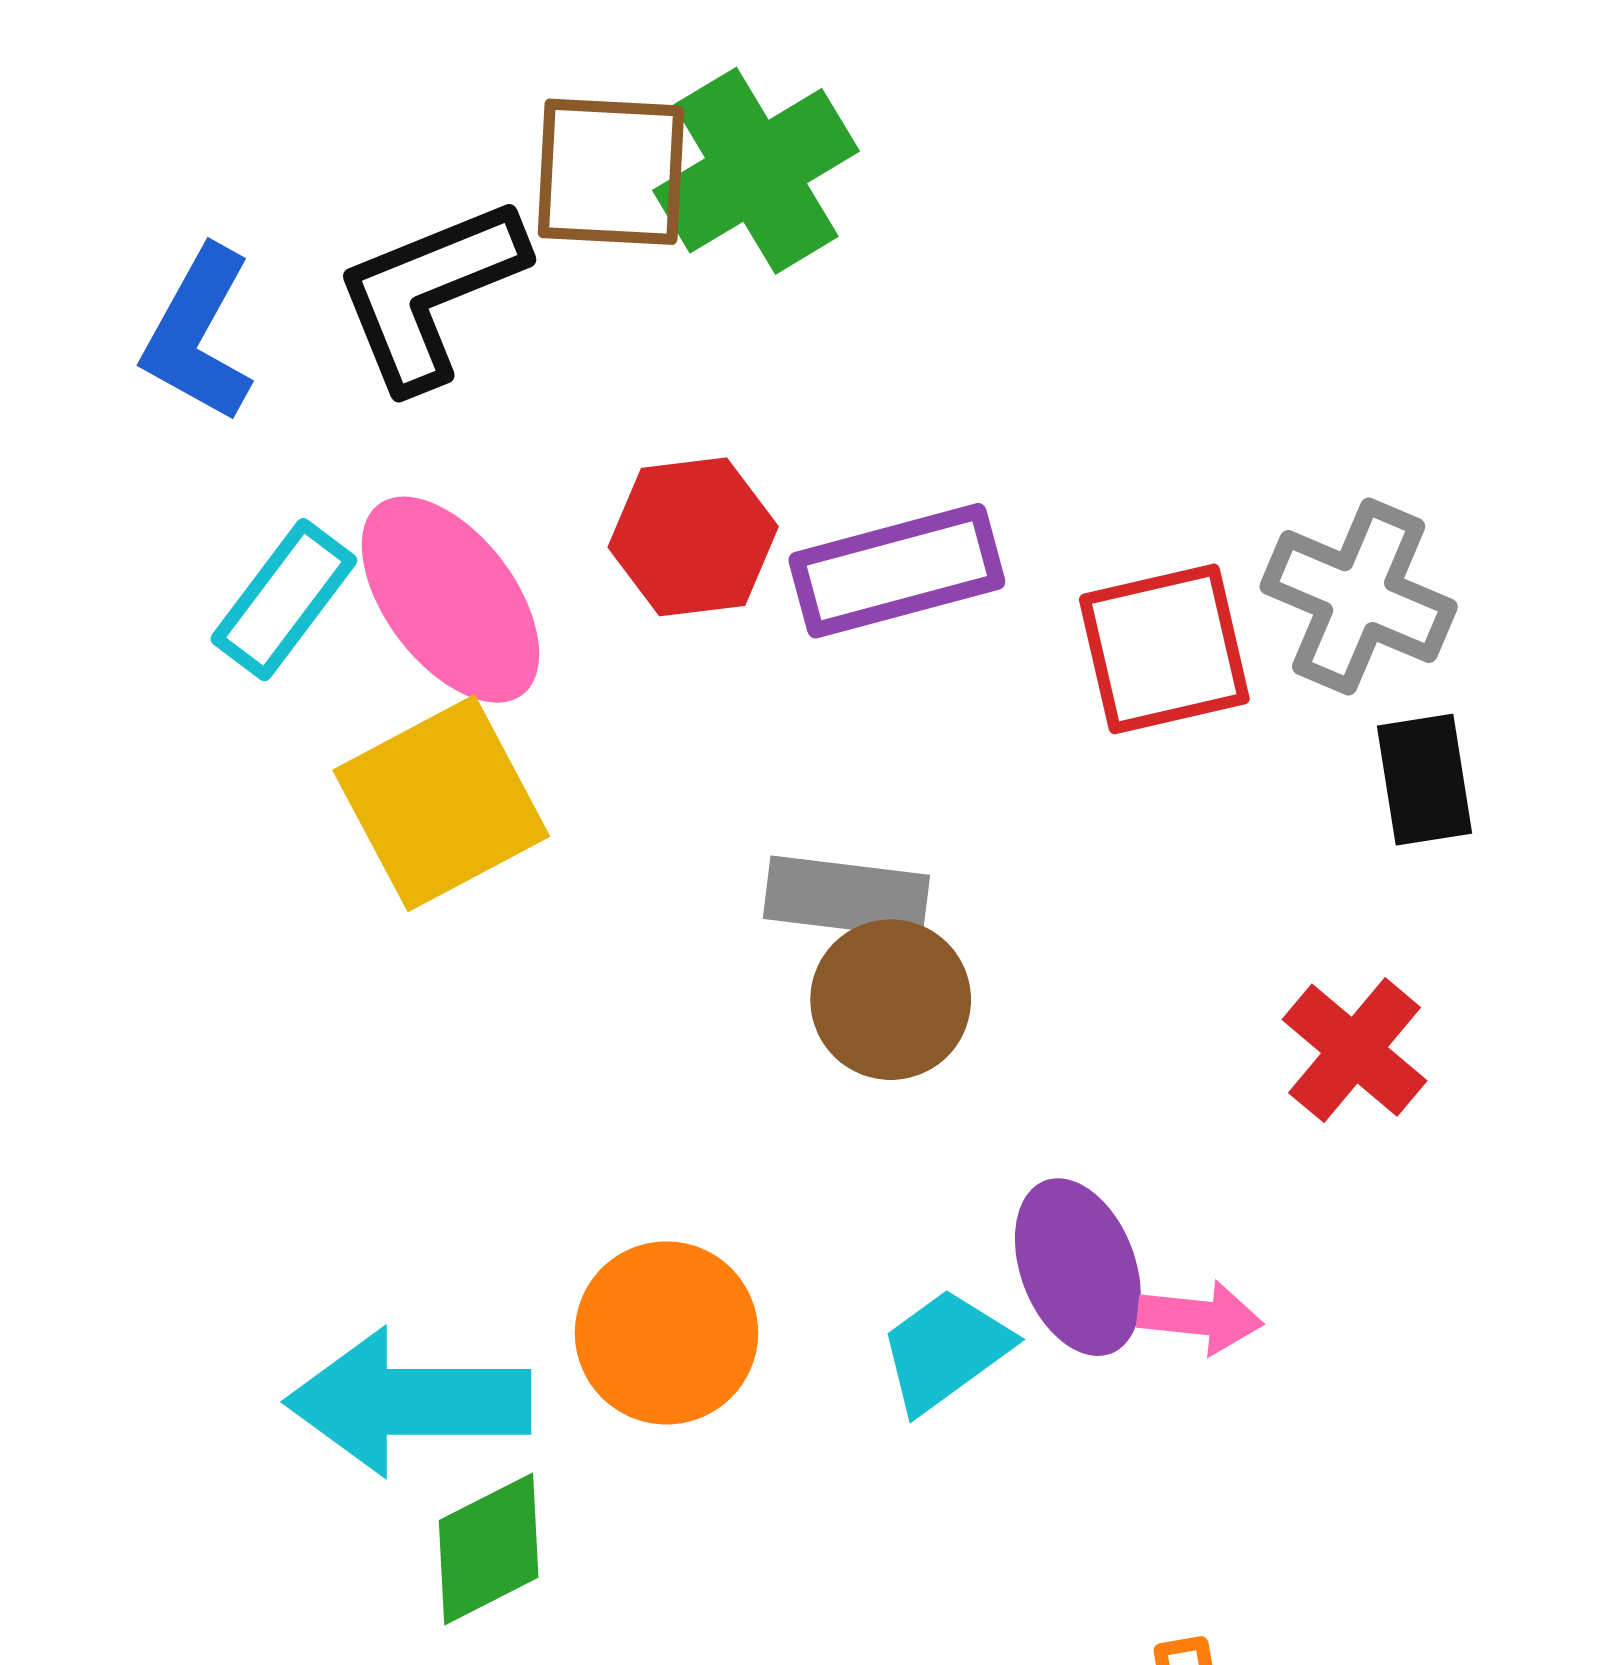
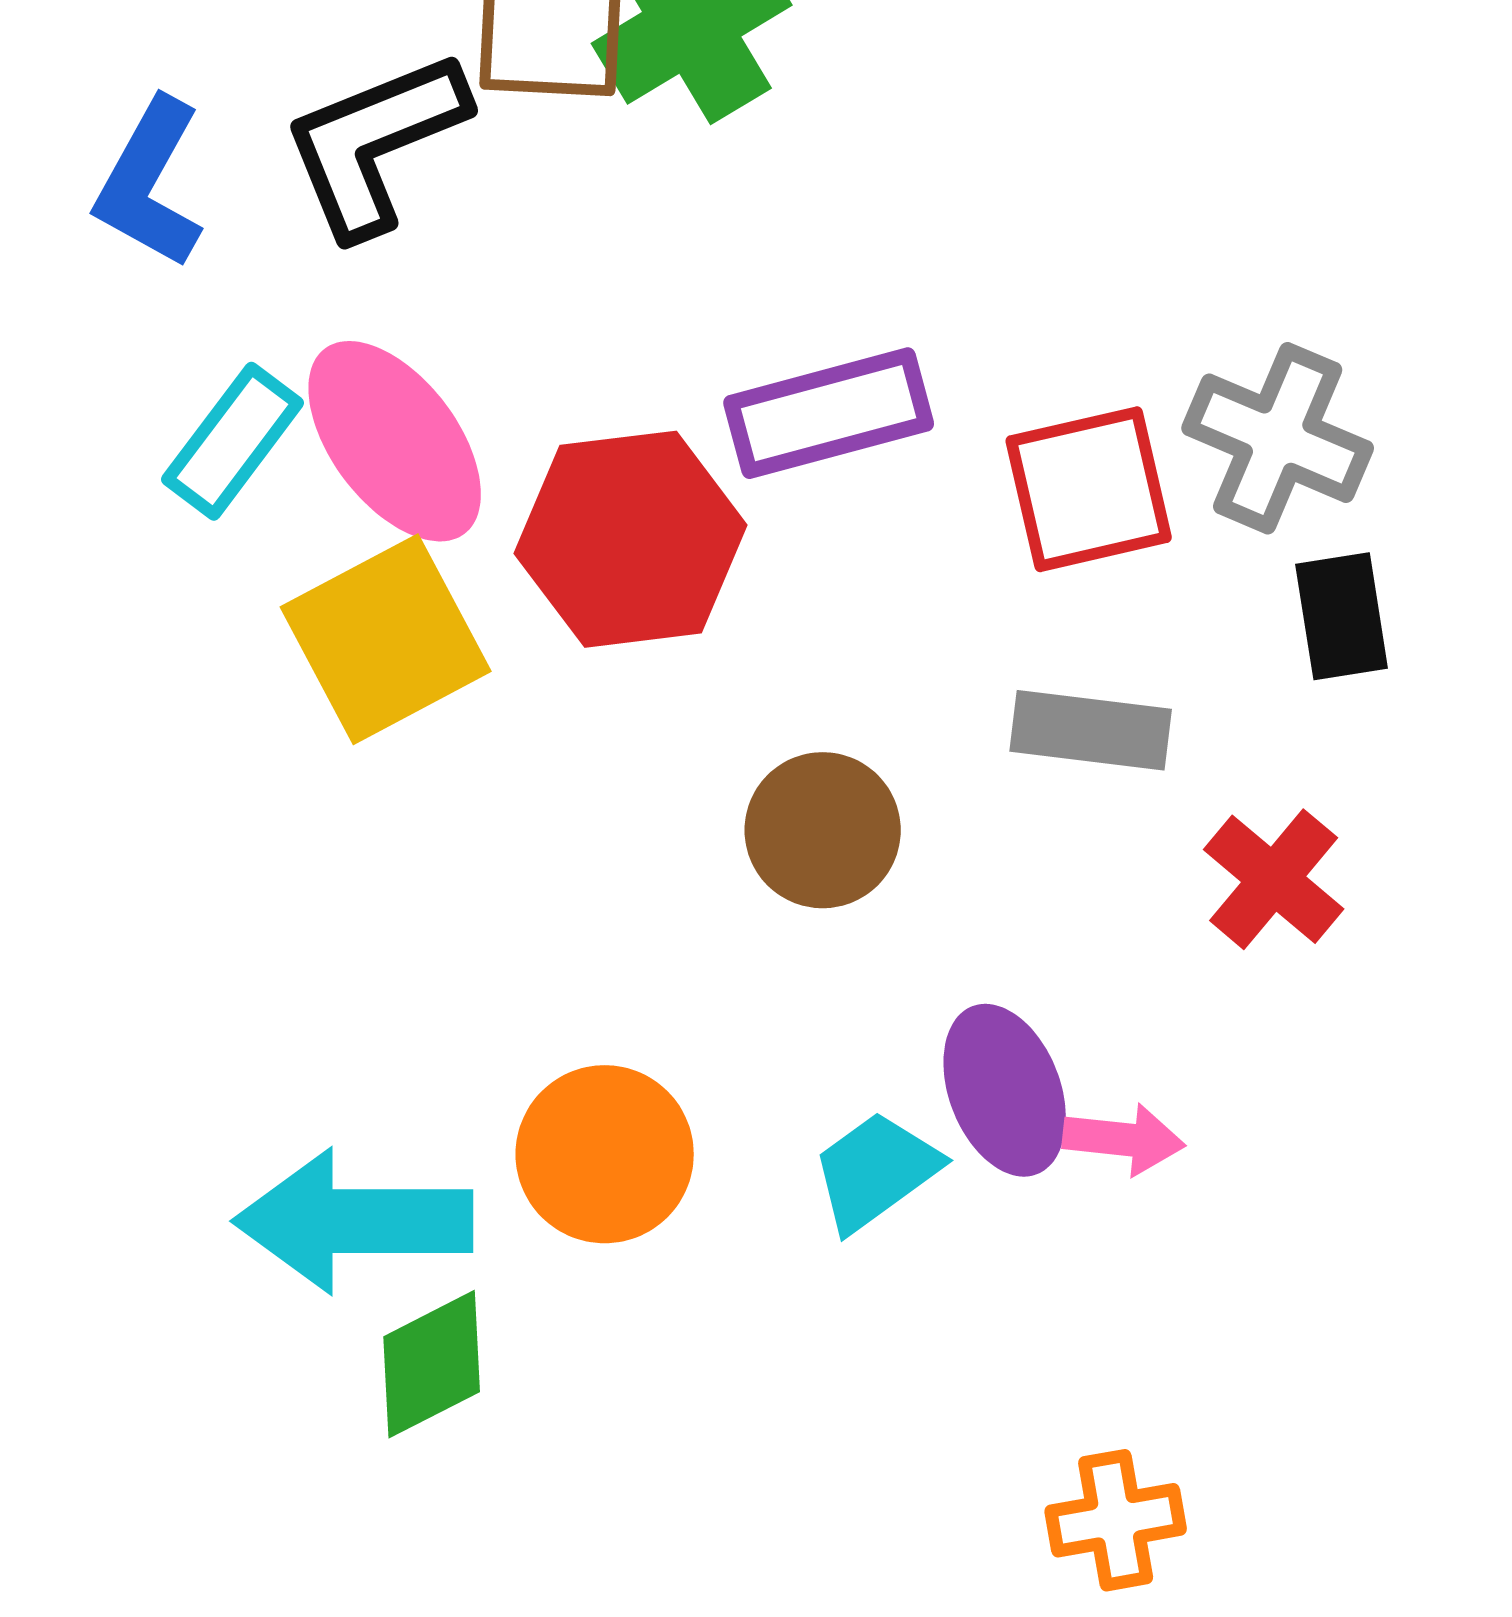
red hexagon: (693, 537) -> (631, 539), moved, size x1.4
gray rectangle: (846, 897) -> (1091, 730), moved

